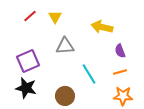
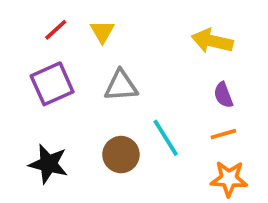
yellow arrow: (102, 27) -> (212, 41), moved
purple square: (28, 61) -> (52, 84), moved
brown circle: (65, 96) -> (121, 155), moved

